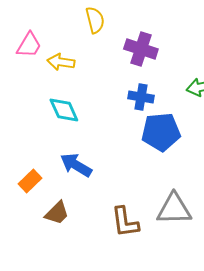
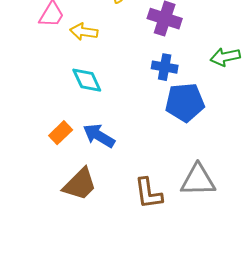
orange rectangle: (30, 181) -> (61, 133), moved
brown trapezoid: (57, 213) -> (80, 184), size x1.4

